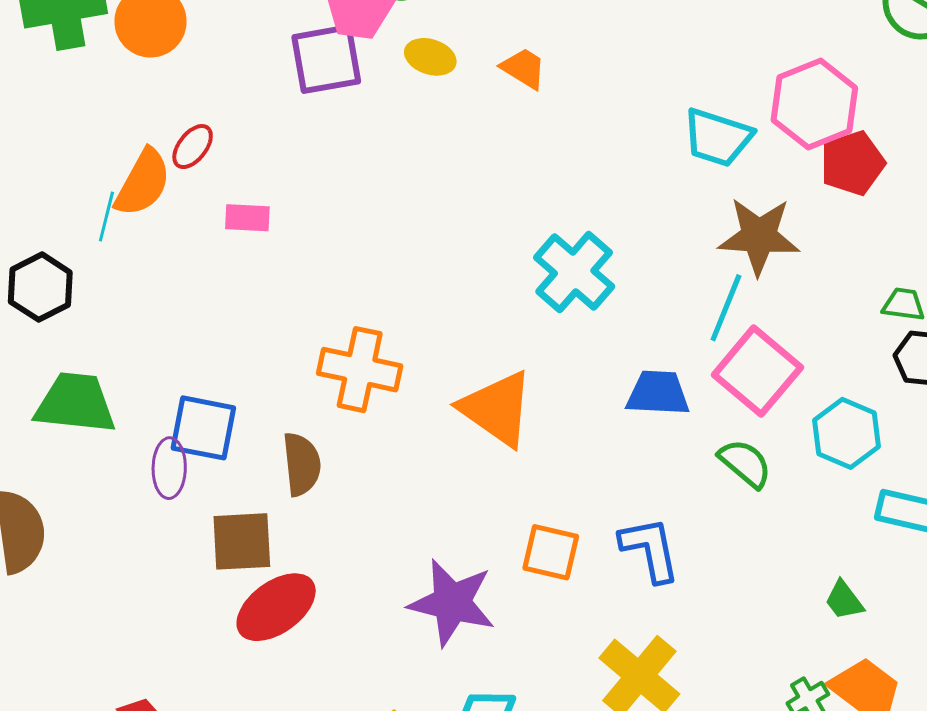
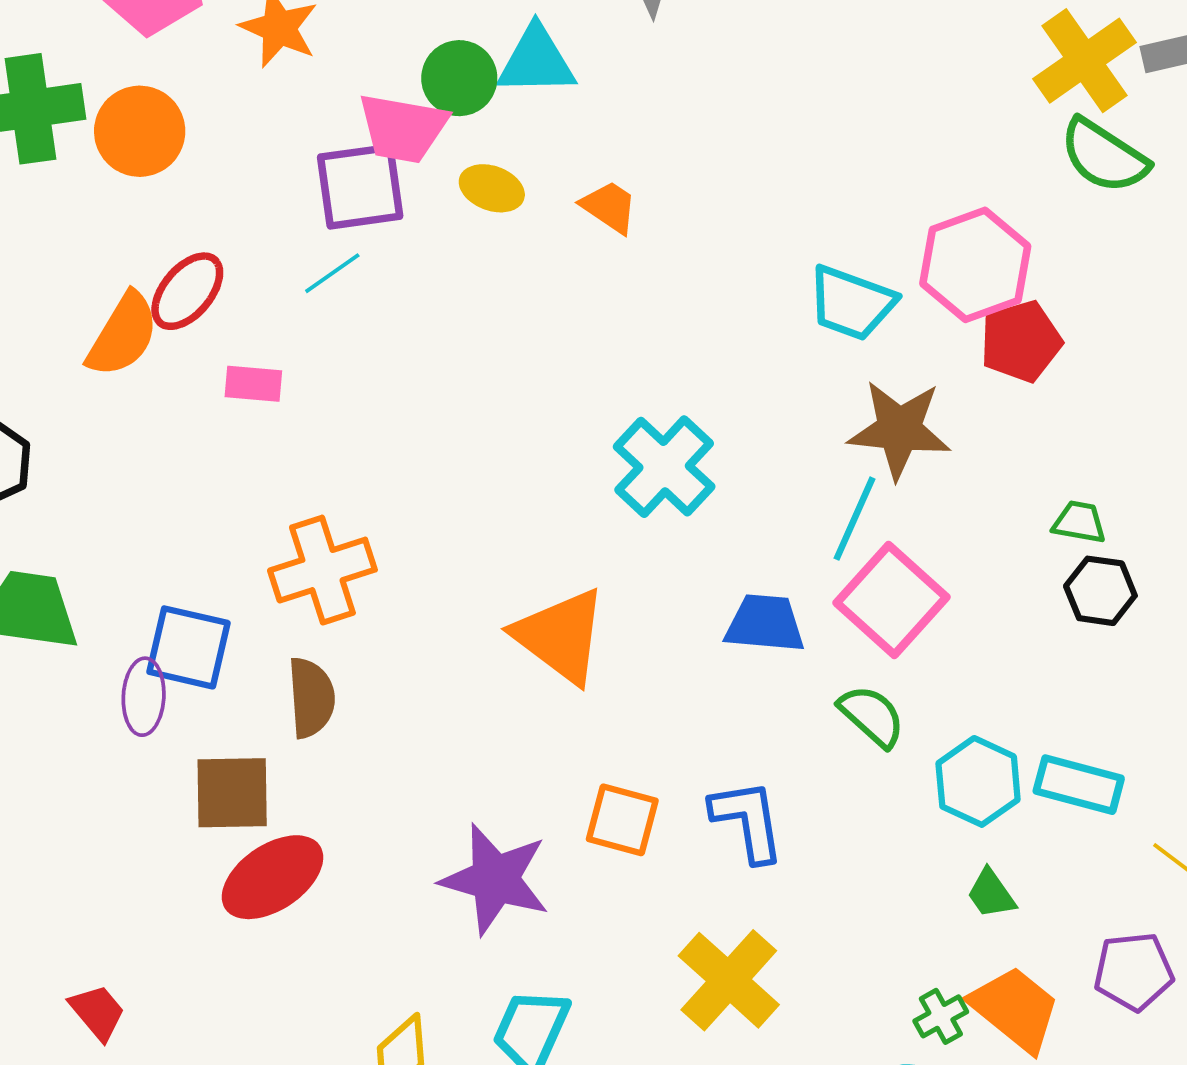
red ellipse: (193, 147) -> (187, 291), size x1.4
cyan line: (106, 217) -> (332, 273), moved, turned 39
orange cross: (360, 370) -> (322, 570), moved, turned -32
cyan hexagon: (846, 433) -> (978, 781), moved

